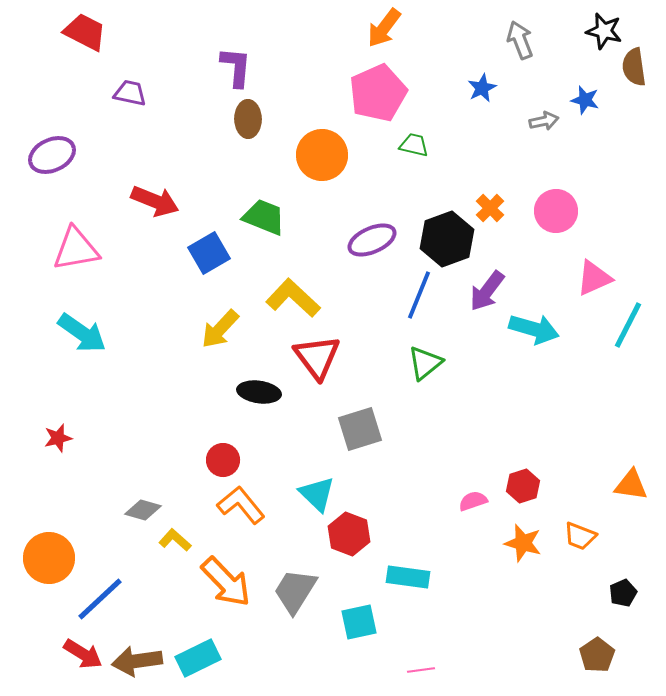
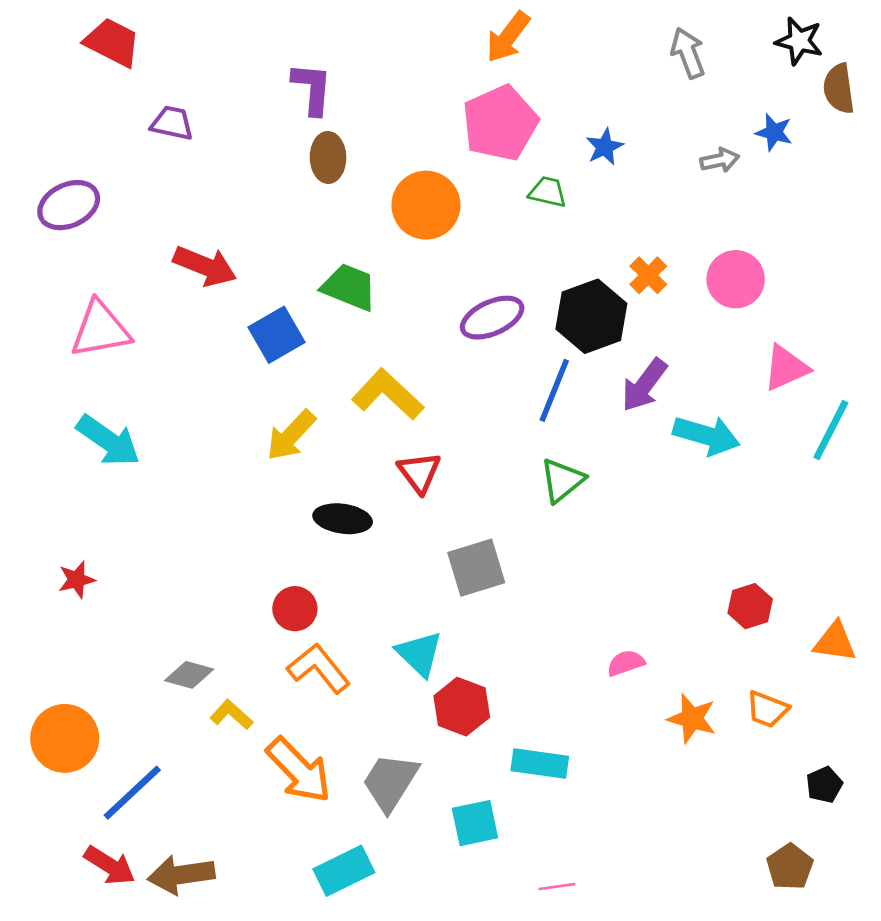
blue star: (482, 88) -> (605, 147), moved
red triangle: (317, 357) -> (419, 472), size x0.7
red hexagon: (523, 486) -> (750, 606), moved
cyan rectangle: (198, 658) -> (344, 871), moved

